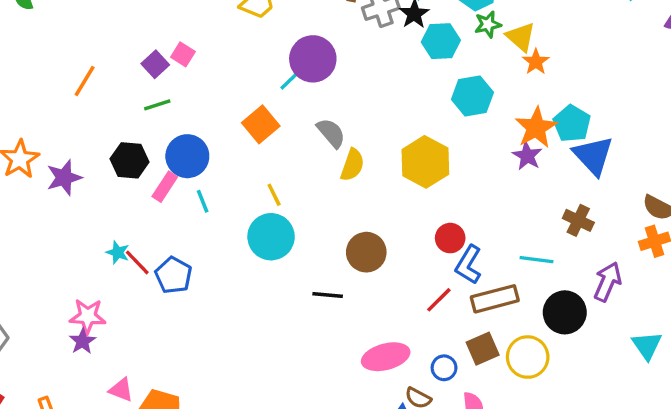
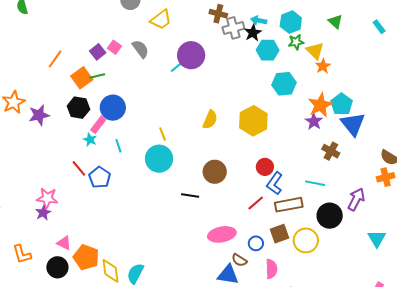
orange square: (261, 124) -> (82, 78), moved
gray semicircle: (331, 133) -> (140, 49), moved
cyan line: (203, 201) -> (118, 146), moved
brown cross: (578, 220) -> (331, 151), moved
cyan star: (118, 253) -> (90, 140), moved

